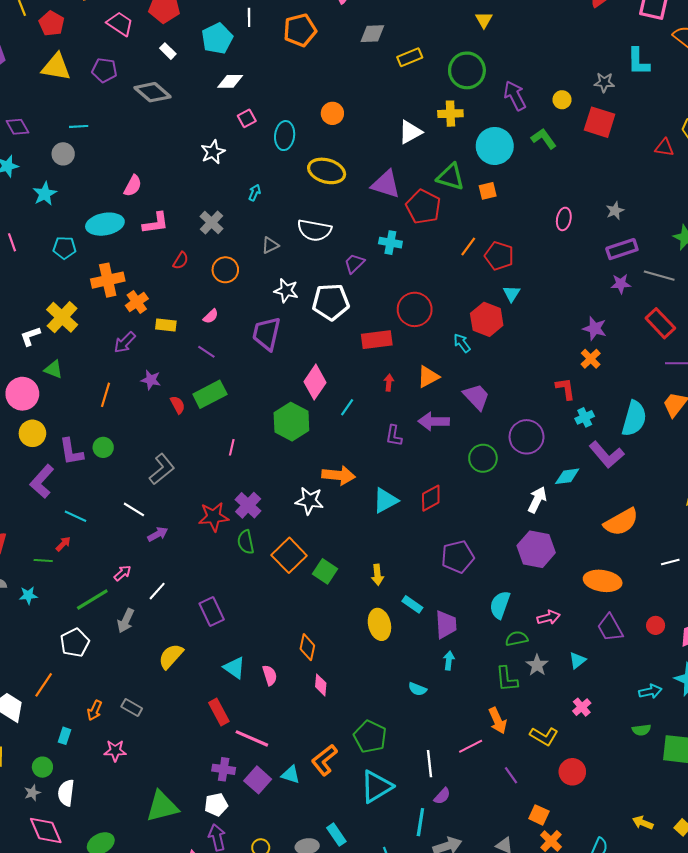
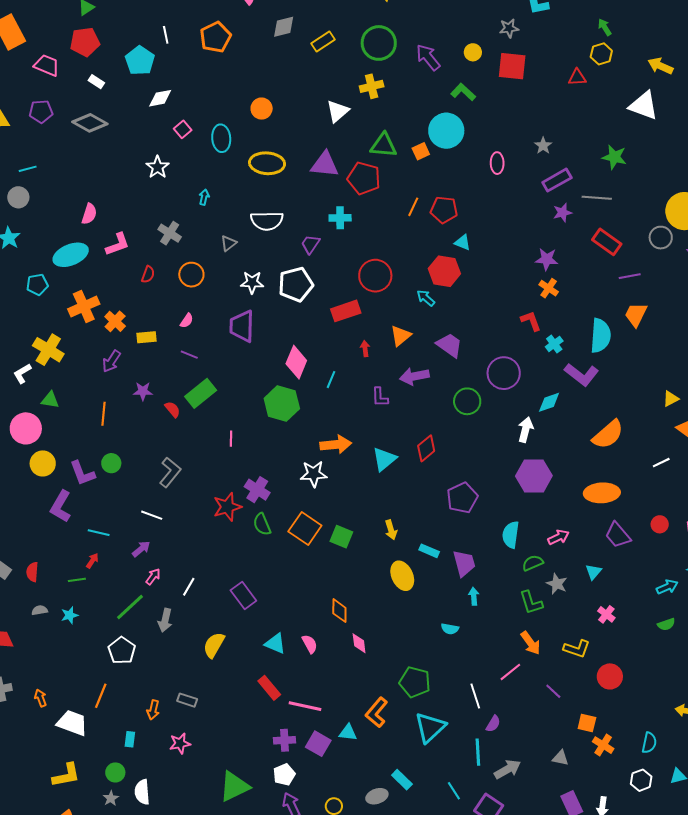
cyan circle: (495, 146) -> (446, 131), moved
cyan triangle: (512, 294) -> (463, 242), turned -30
purple arrow: (158, 534) -> (141, 549), moved

